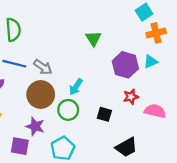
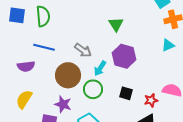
purple hexagon: (125, 65) -> (124, 56), moved
gray arrow: (43, 67) -> (83, 50), moved
red star: (131, 97) -> (151, 100), moved

